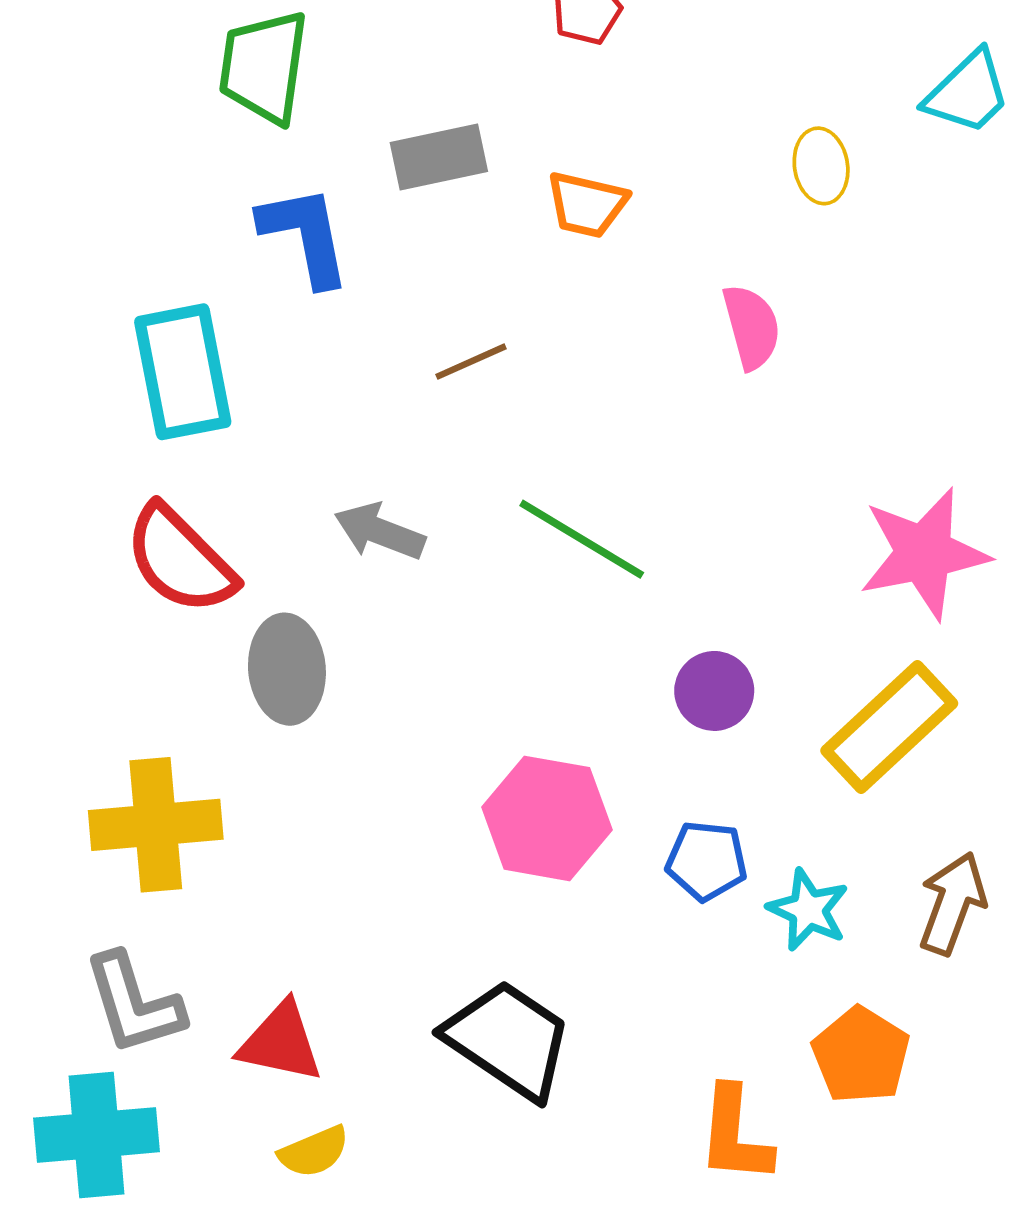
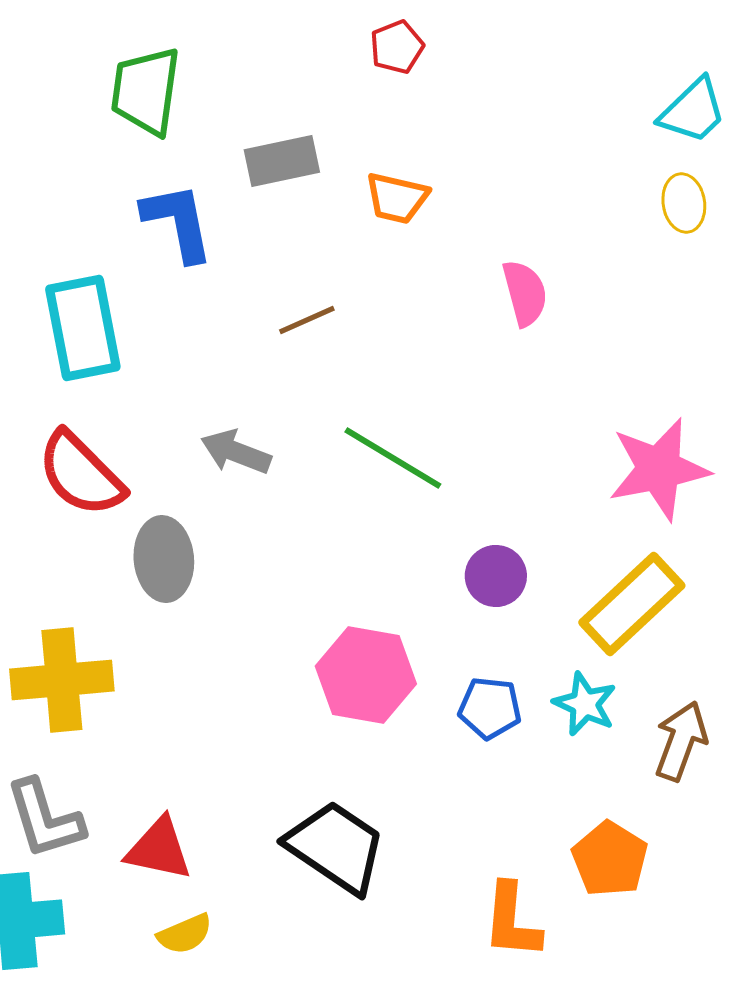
yellow ellipse: (821, 166) -> (684, 203), moved
cyan star: (808, 910) -> (585, 704), moved

